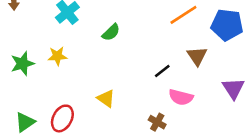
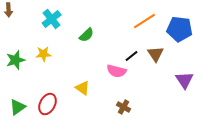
black line: (162, 71) -> (132, 56), moved
pink semicircle: (181, 97) -> (117, 71), moved

